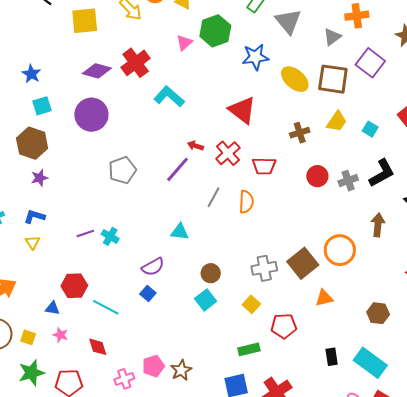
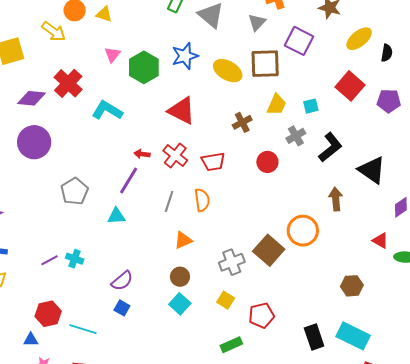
green hexagon: (215, 31) -> (144, 67), moved
cyan square: (370, 129) -> (311, 106), turned -35
gray cross: (348, 181) -> (296, 136), moved
cyan triangle: (180, 232) -> (116, 216), moved
orange triangle: (324, 298) -> (183, 240), moved
black rectangle: (332, 357) -> (314, 337), size x1.4

